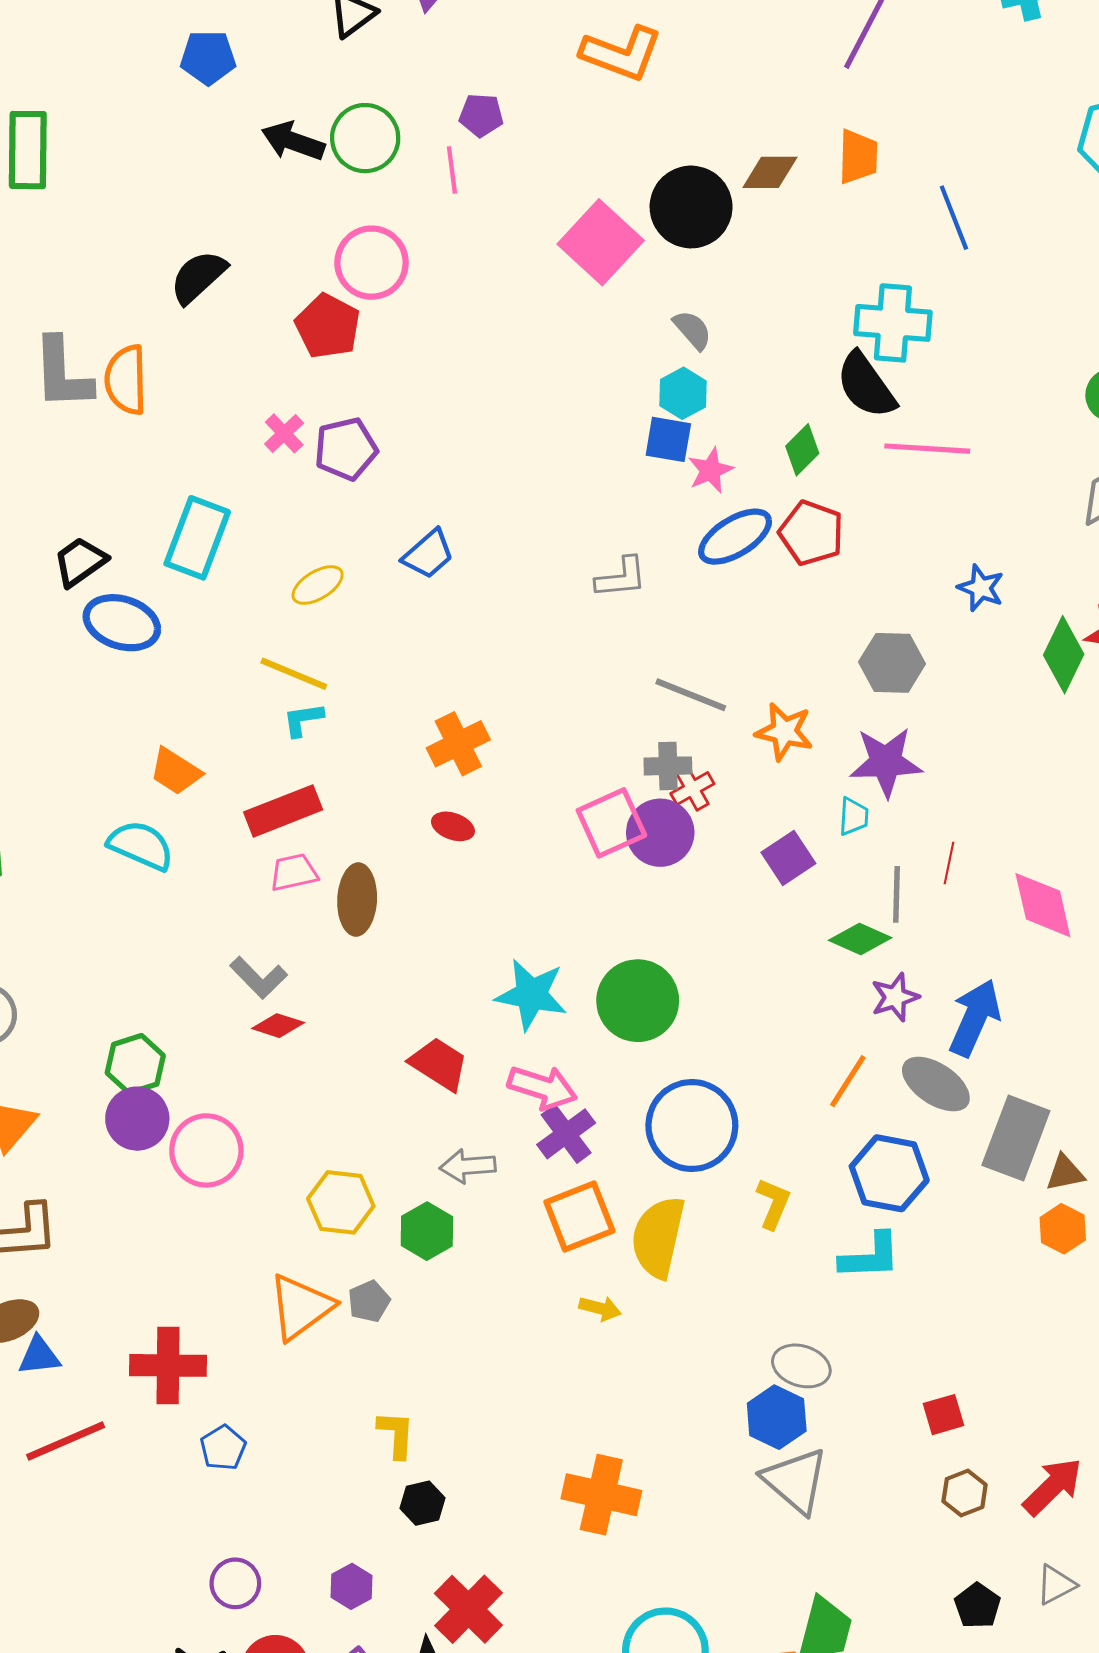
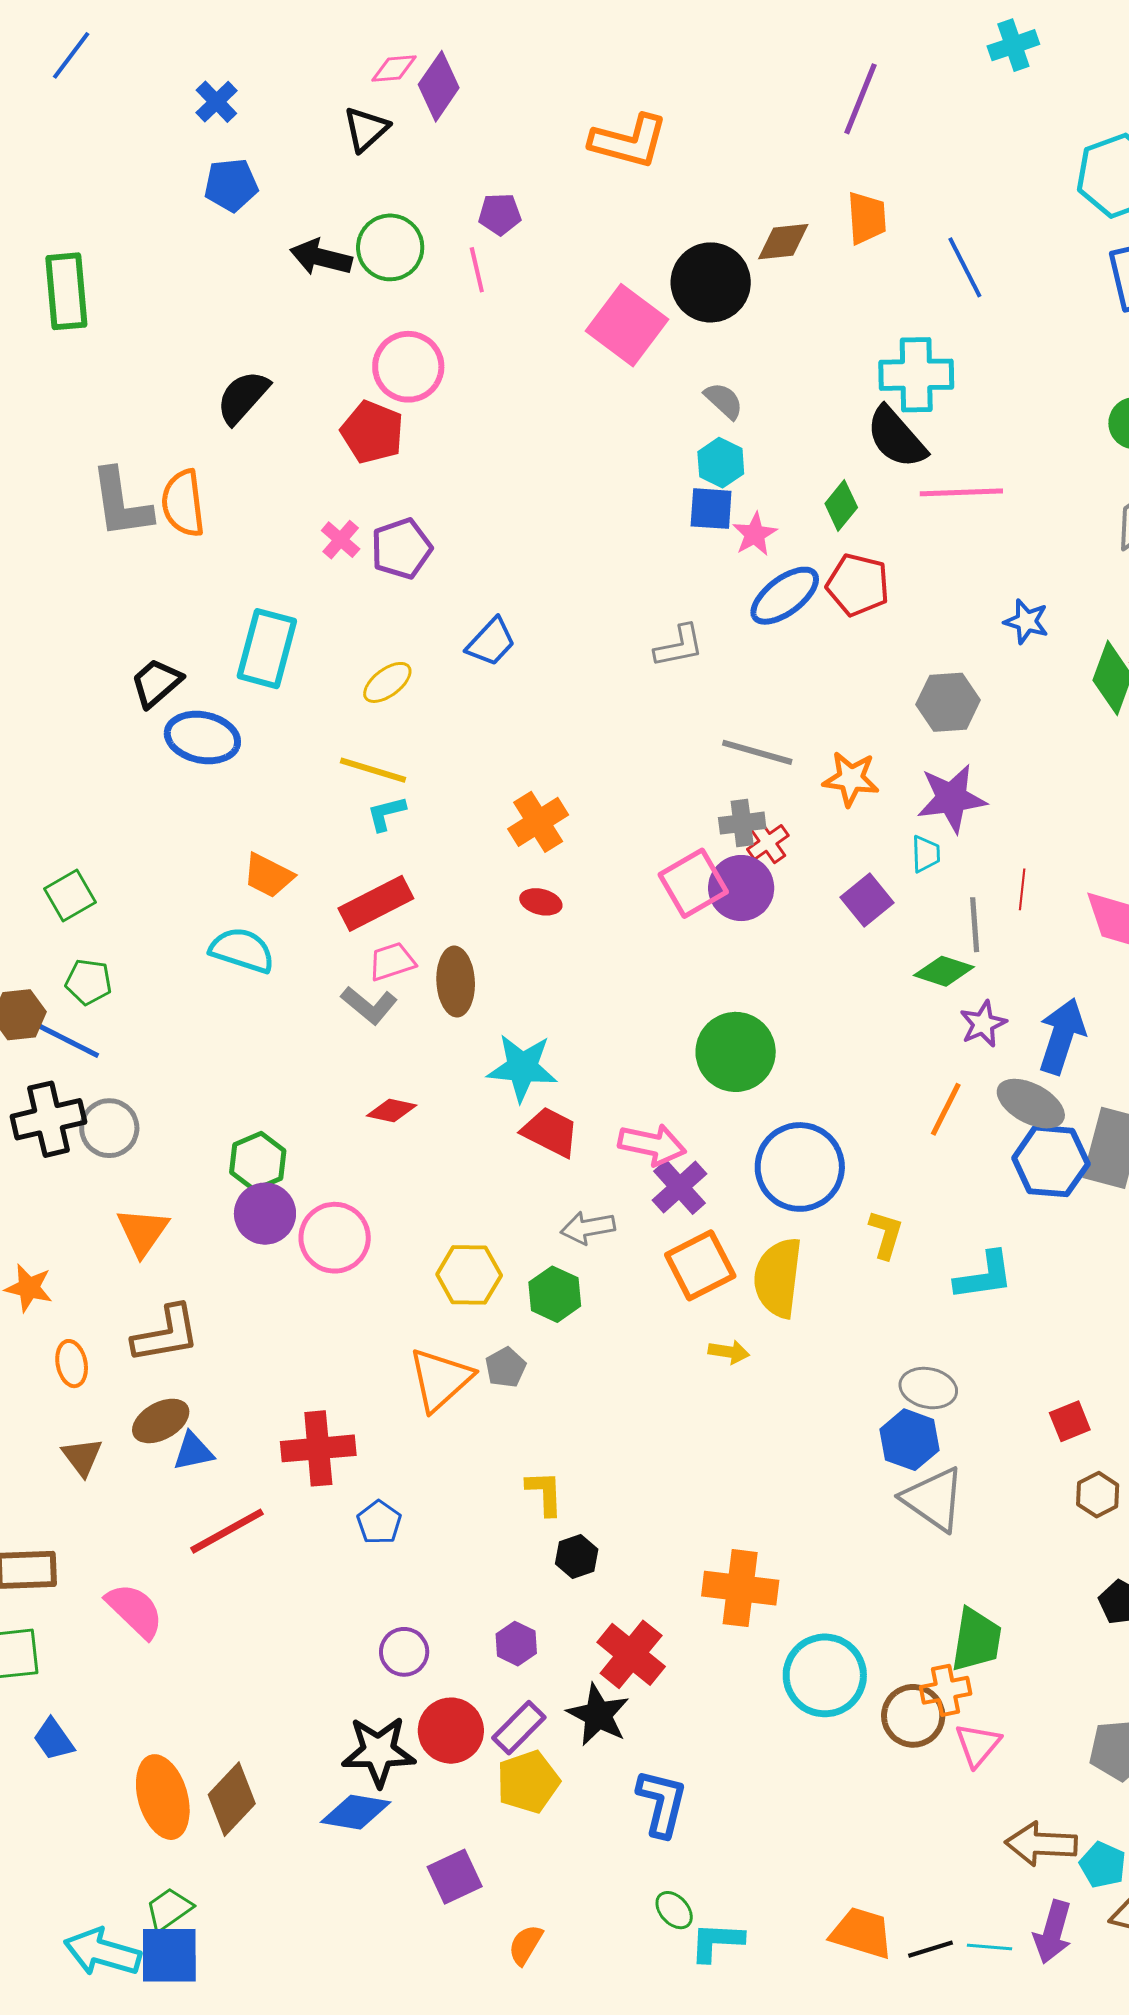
gray L-shape: (259, 978) -> (369, 1005), moved
cyan star: (531, 995) -> (522, 1068), moved
blue hexagon: (889, 1173) -> (1051, 1161), moved
orange cross: (601, 1495) -> (740, 1588), moved

